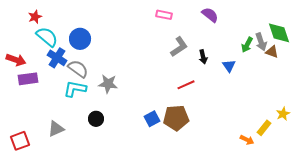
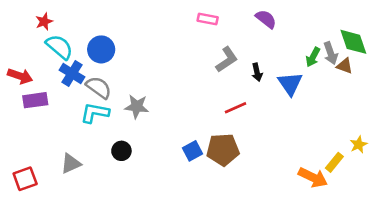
blue triangle: (229, 66) -> (290, 84), size x1.5
orange arrow: (247, 140) -> (313, 177), size x1.6

